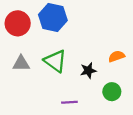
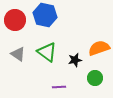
orange semicircle: (117, 56) -> (99, 48), size x1.5
gray triangle: (21, 63) -> (18, 54), turned 35

